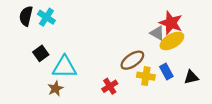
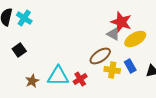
red star: (171, 23) -> (121, 22), moved
gray triangle: (157, 33) -> (113, 34), moved
cyan triangle: (64, 67) -> (58, 76), moved

